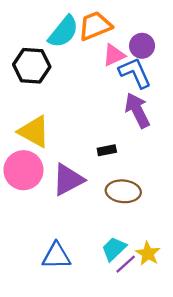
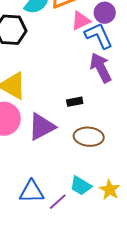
cyan trapezoid: (114, 249) -> (81, 186), turned -105
purple line: (126, 264) -> (58, 202), moved

